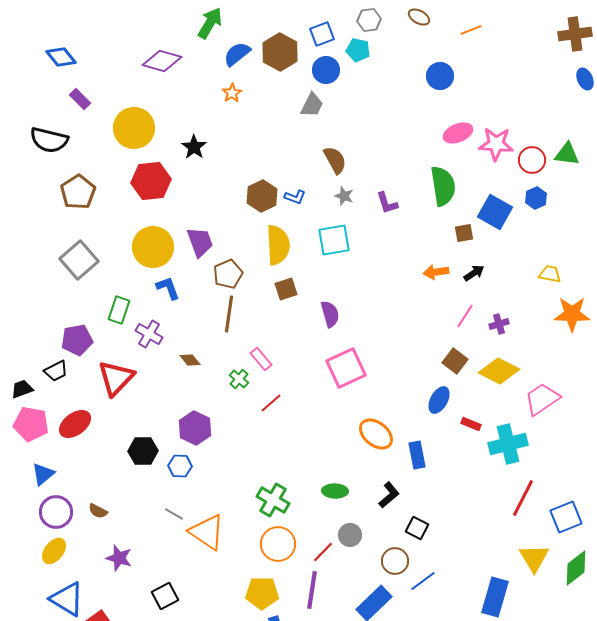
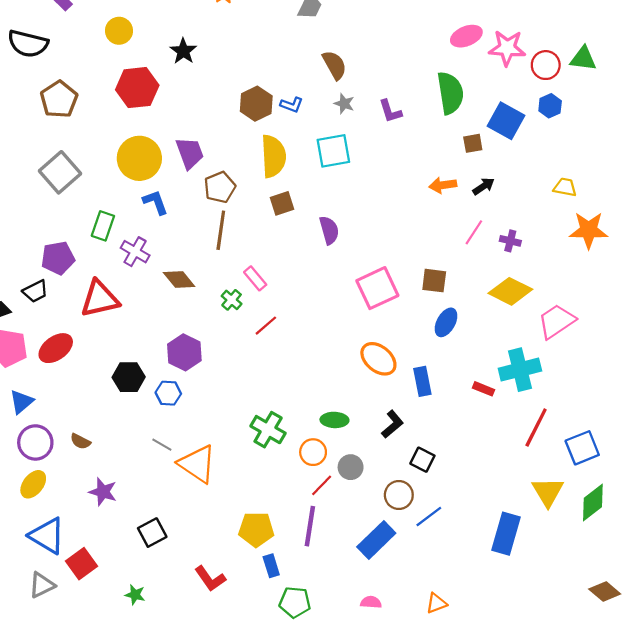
yellow circle: (134, 128) -> (119, 31), size x0.6
purple cross: (499, 324) -> (510, 241), turned 30
brown diamond: (190, 360) -> (179, 279), size x1.4
brown square: (455, 361) -> (434, 281), moved, turned -30
pink square: (346, 368) -> (377, 288), moved
red triangle: (116, 378) -> (100, 299), turned 33
red rectangle: (471, 424) -> (484, 389), moved
orange circle: (278, 544) -> (313, 452), moved, size x0.7

